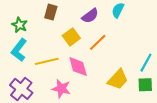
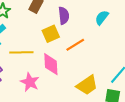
purple semicircle: (90, 16) -> (64, 16), moved, turned -72

